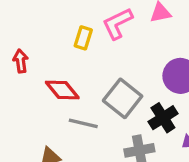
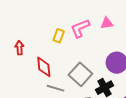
red diamond: (62, 90) -> (44, 67), turned 30

